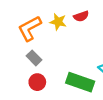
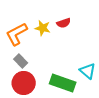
red circle: (37, 82) -> (24, 83), size x1.5

